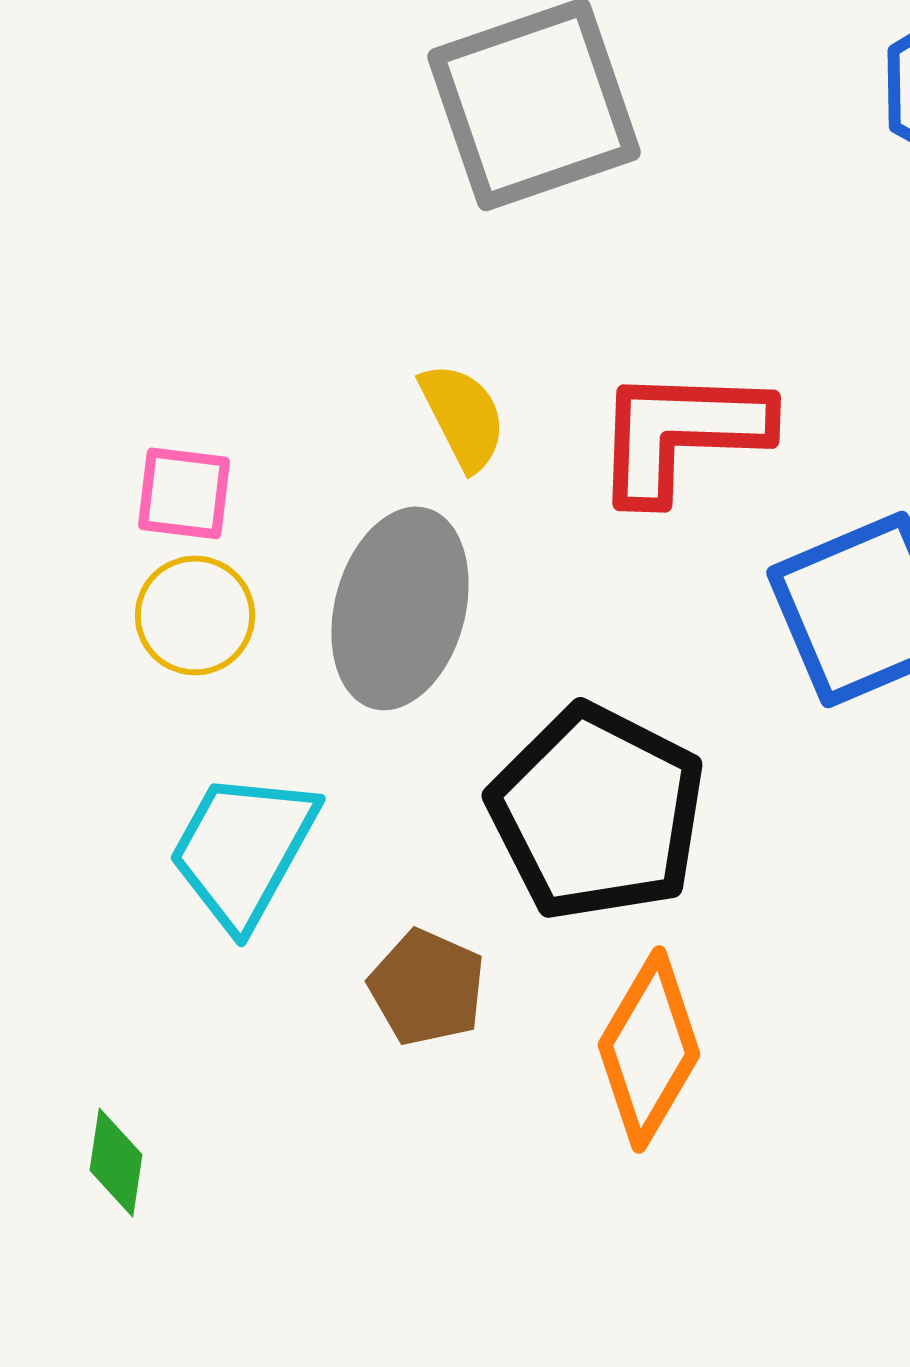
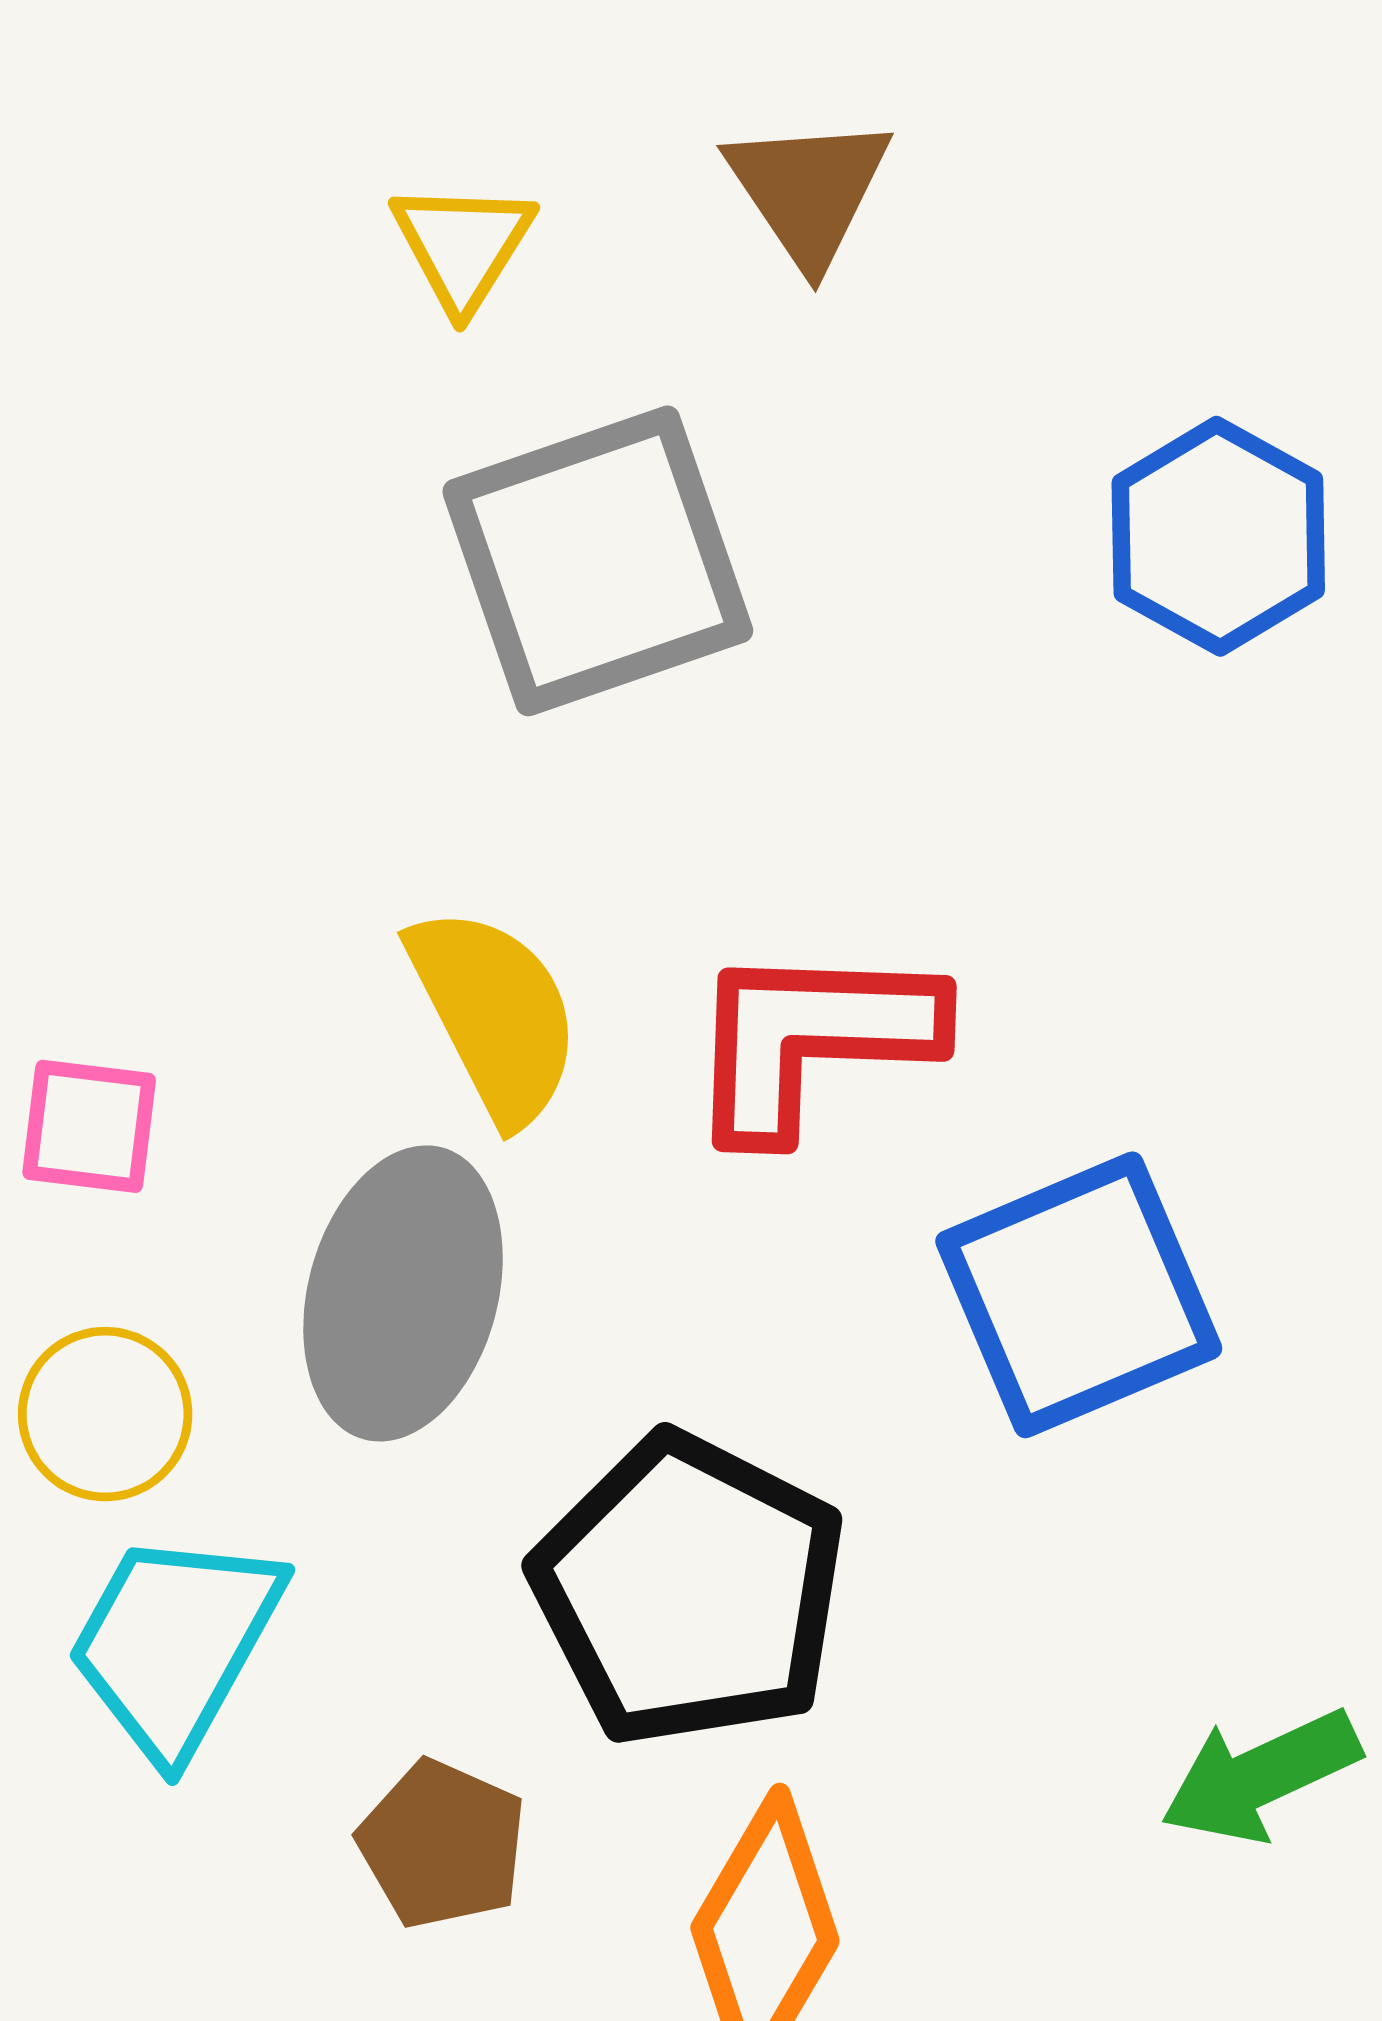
yellow semicircle: (463, 416) -> (495, 1014), size x1.4
yellow circle: (195, 615) -> (105, 1414), moved

